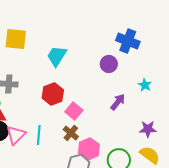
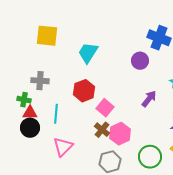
pink triangle: (16, 135) -> (63, 147), moved
cyan line: (39, 135) -> (56, 114), moved
pink hexagon: (89, 149) -> (120, 134), moved

